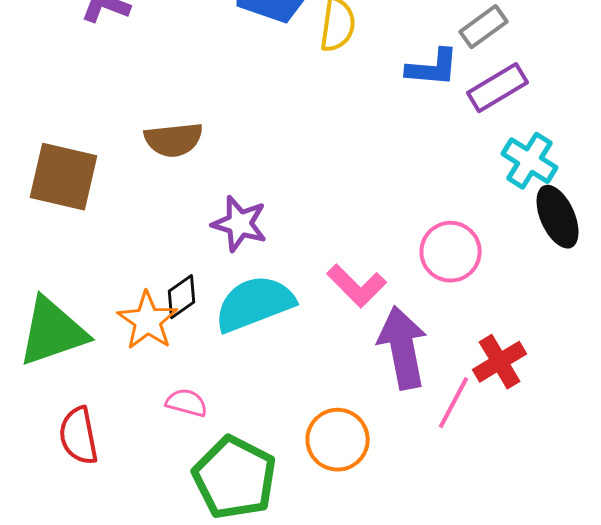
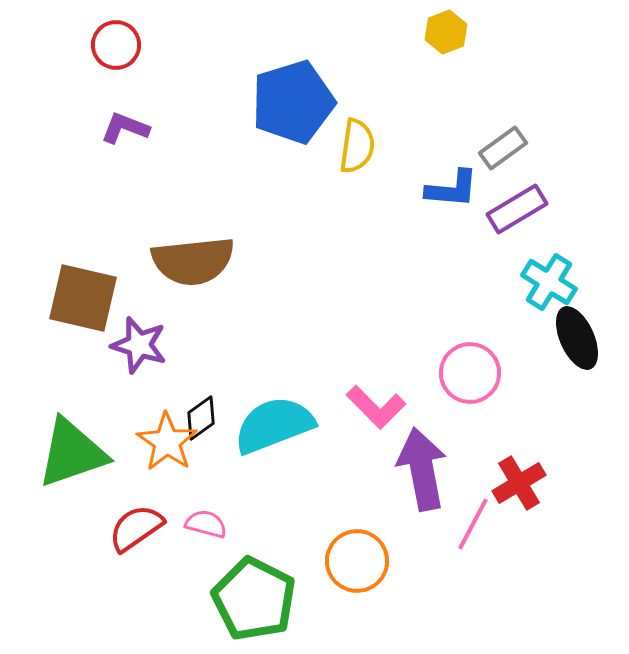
brown semicircle: (174, 140) -> (193, 261), size x1.4
purple star: (240, 224) -> (139, 345), moved
red semicircle: (79, 436) -> (136, 528), moved, turned 66

